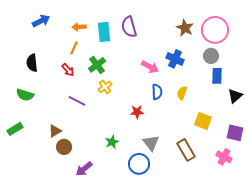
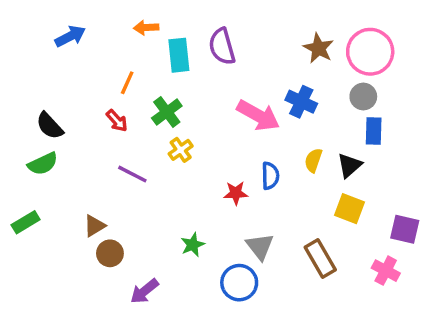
orange arrow: (79, 27) -> (146, 28), moved
black semicircle: (32, 63) -> (50, 126), moved, turned -36
pink arrow: (150, 67) -> (258, 115), size x1.4
blue semicircle: (157, 92) -> (270, 176), moved
green semicircle: (25, 95) -> (43, 164), turned -42
black triangle: (235, 96) -> (350, 165), moved

